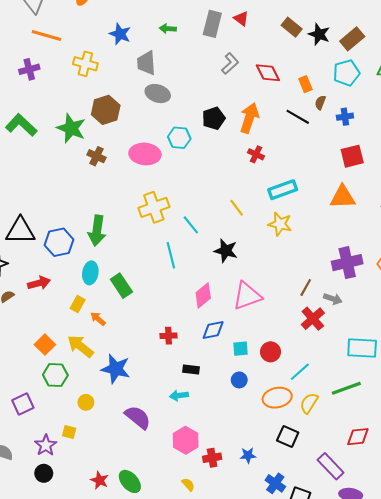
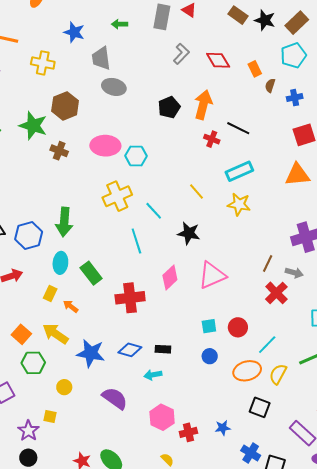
black line: (298, 117) -> (238, 128), moved
cyan hexagon: (179, 138) -> (136, 156), moved
blue diamond: (213, 330) -> (130, 350), moved, turned 30
red cross: (168, 336) -> (130, 298), moved, size x1.8

